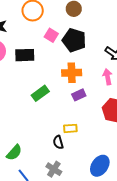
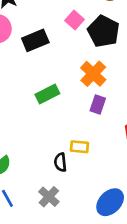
black rectangle: (25, 55) -> (35, 40), turned -30
orange cross: (72, 73) -> (93, 74), turned 36
purple rectangle: (79, 95) -> (98, 105), turned -56

